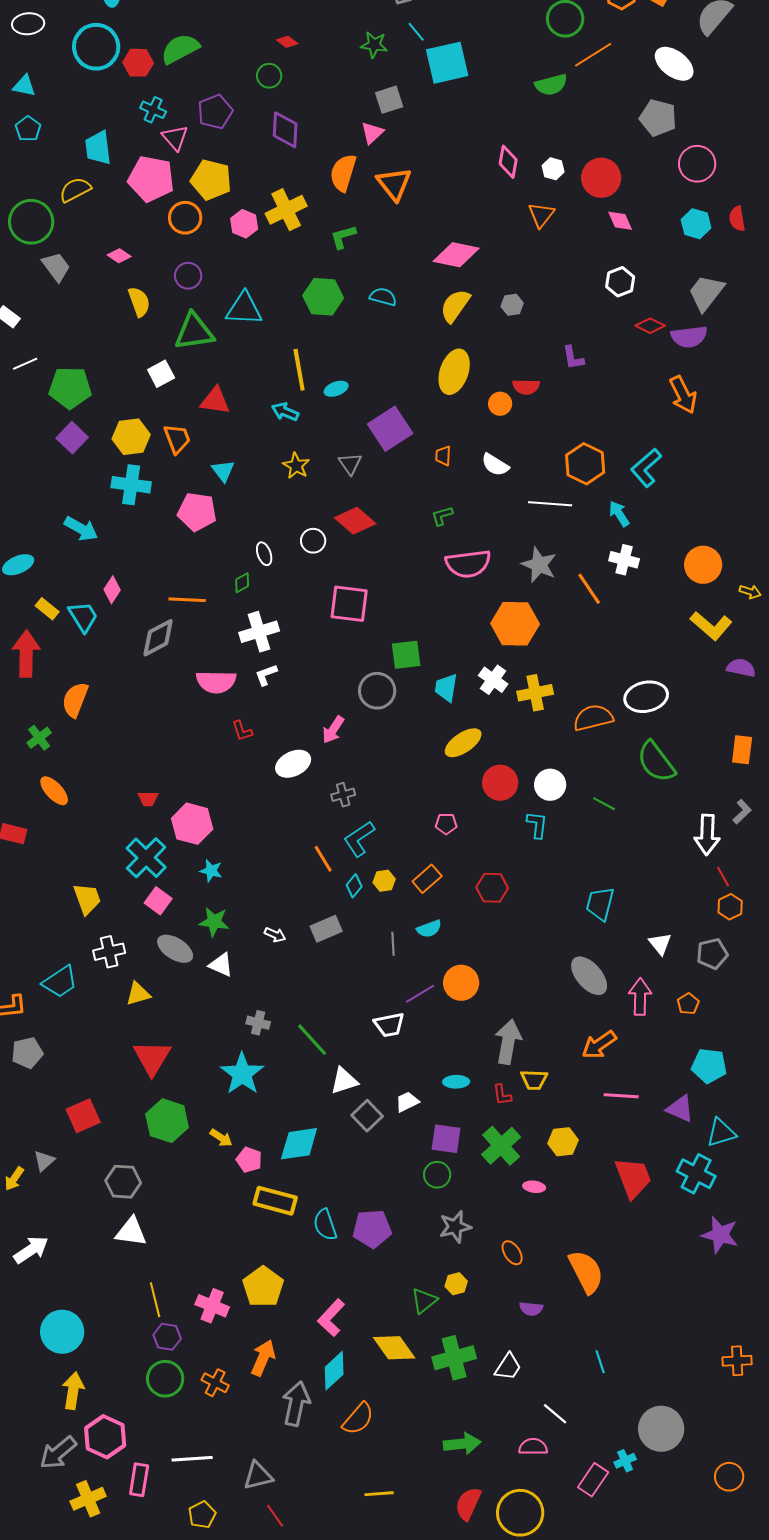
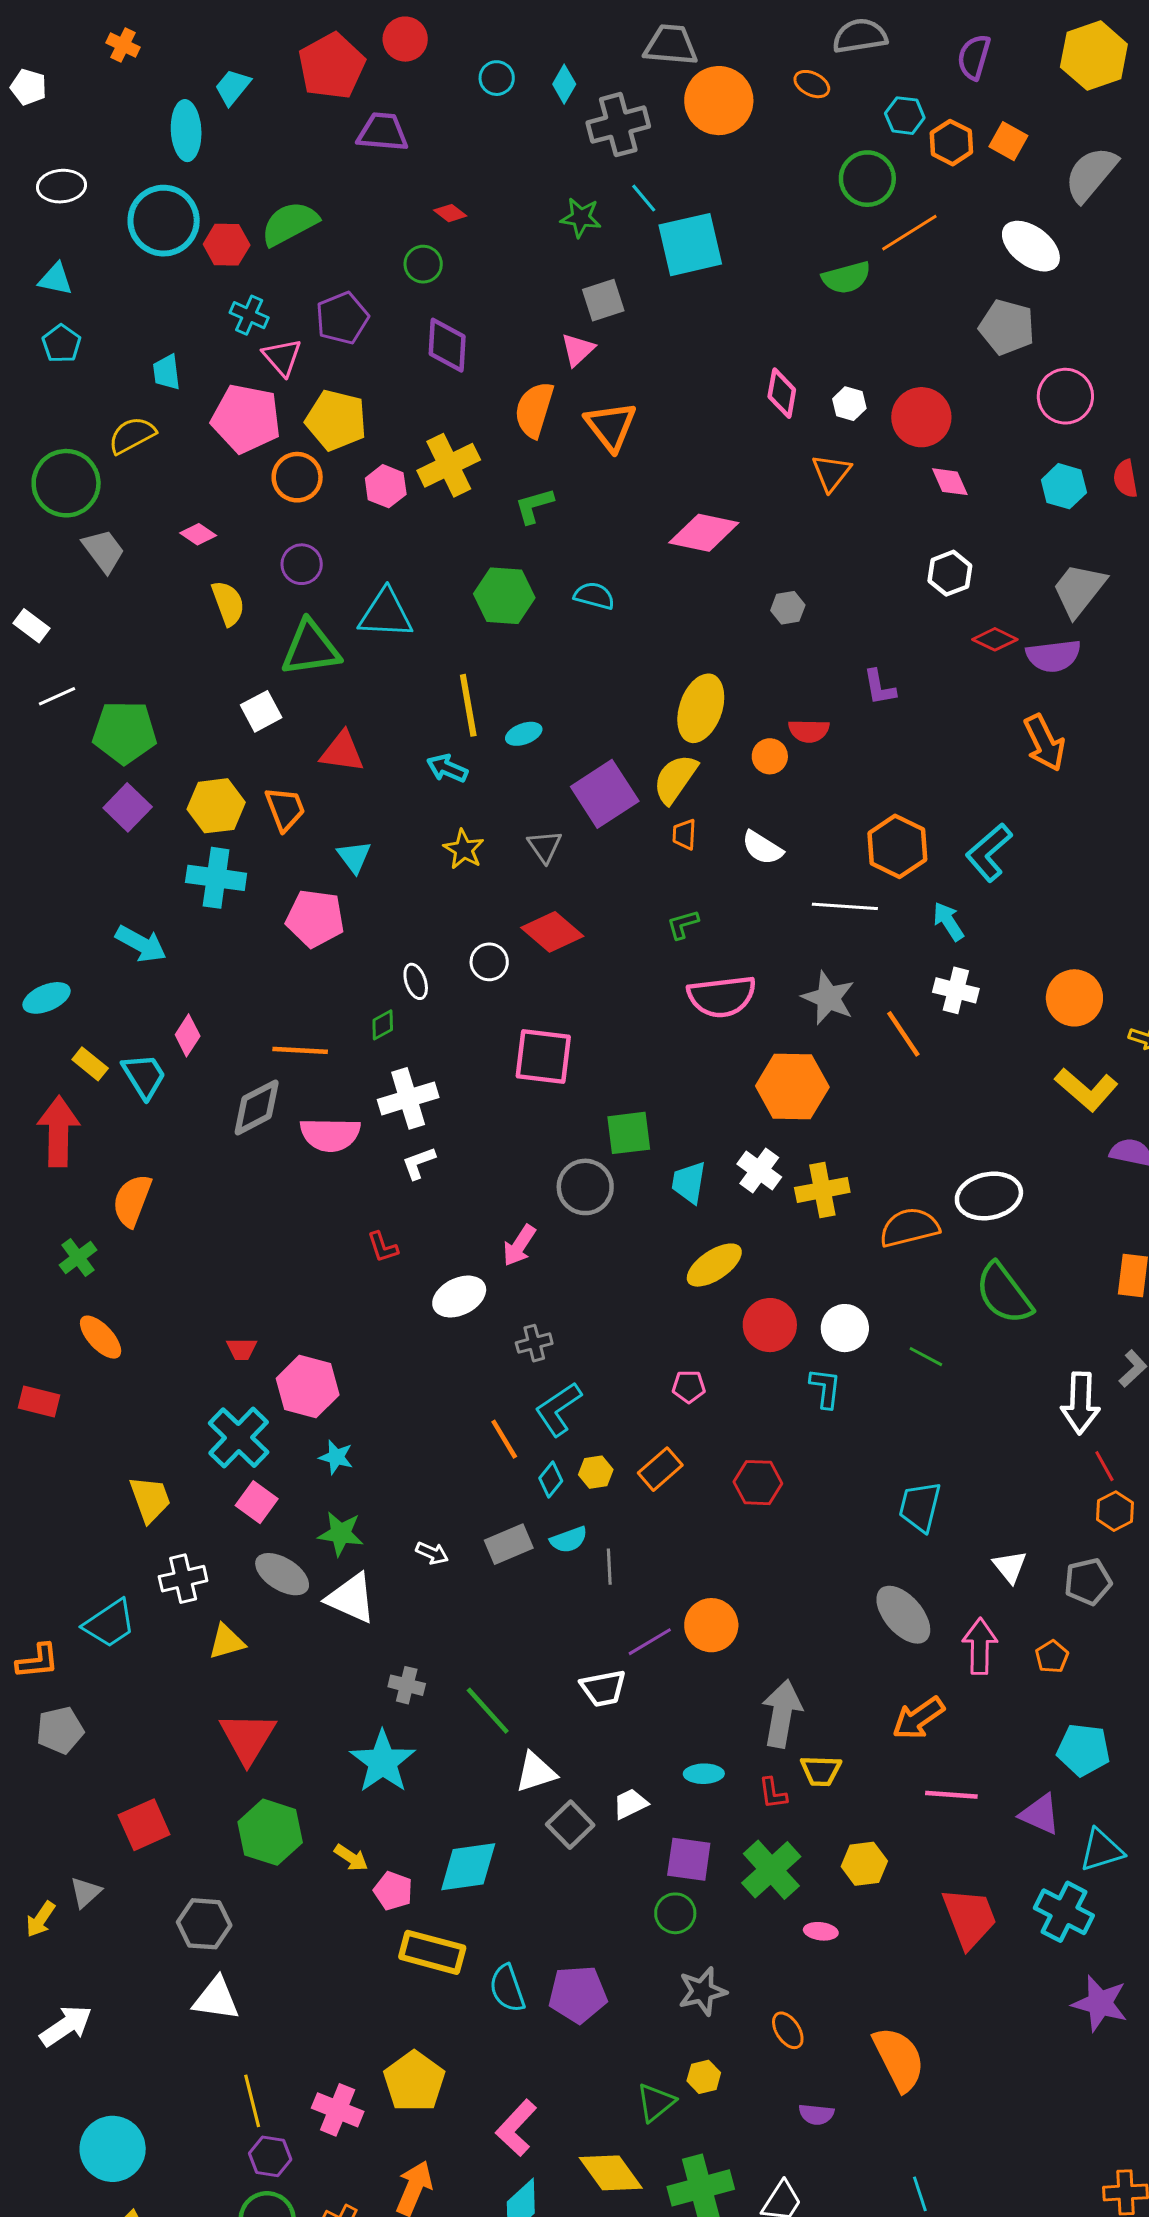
cyan trapezoid: (98, 148) -> (167, 372), size x0.7
yellow semicircle: (455, 306) -> (675, 779), moved
pink semicircle: (216, 682) -> (330, 1134), moved
cyan semicircle: (429, 929) -> (569, 1540), moved
white triangle: (221, 965) -> (351, 1598), size x1.4

